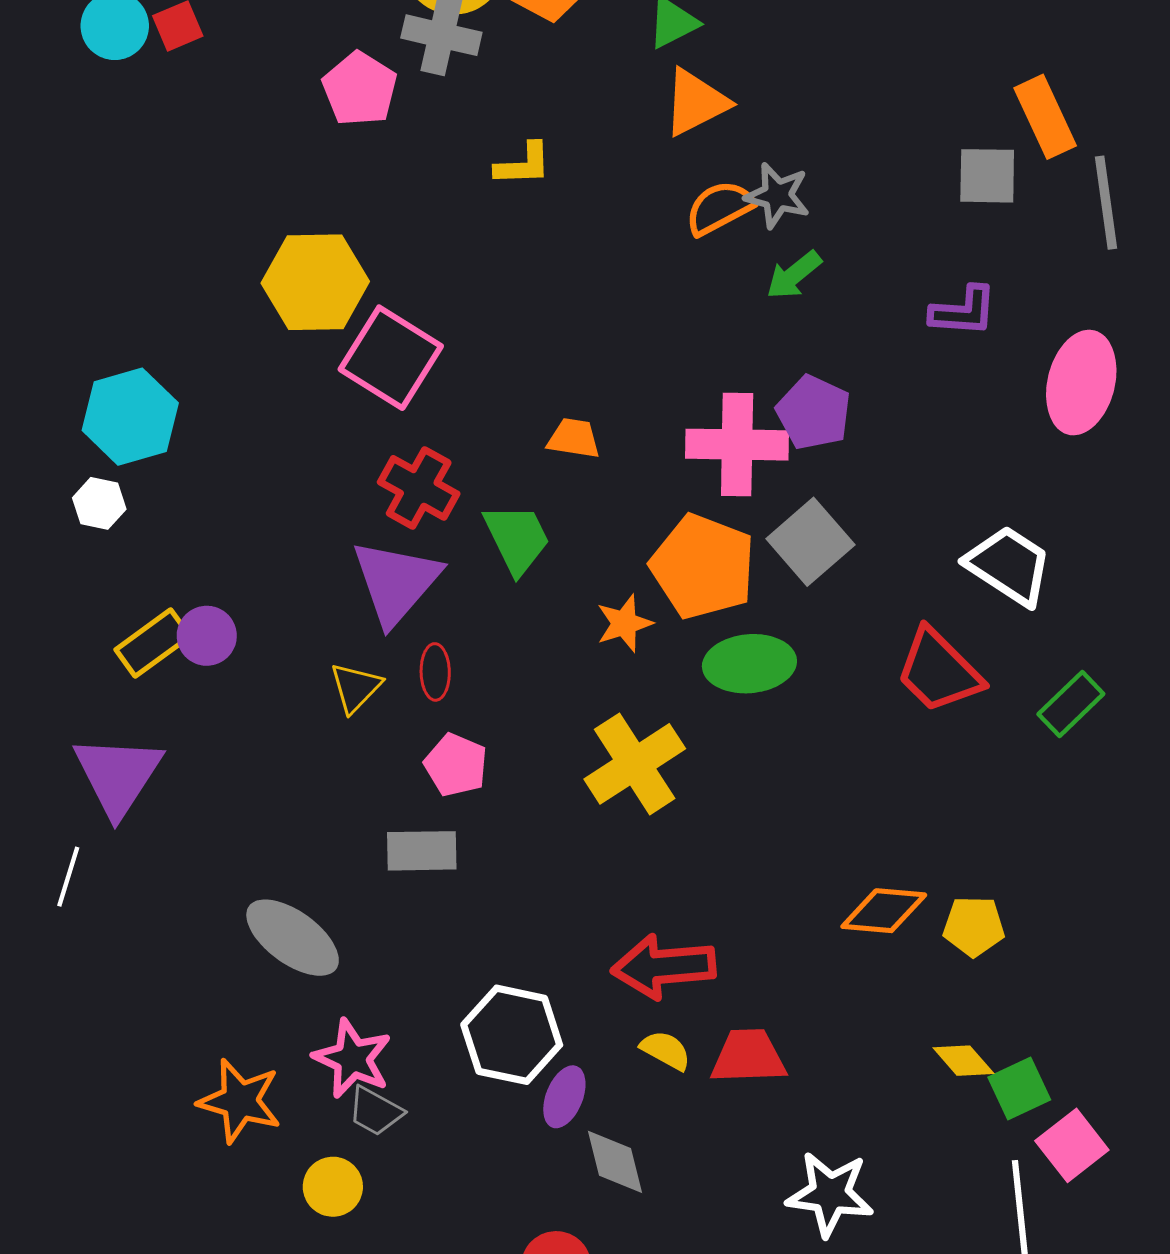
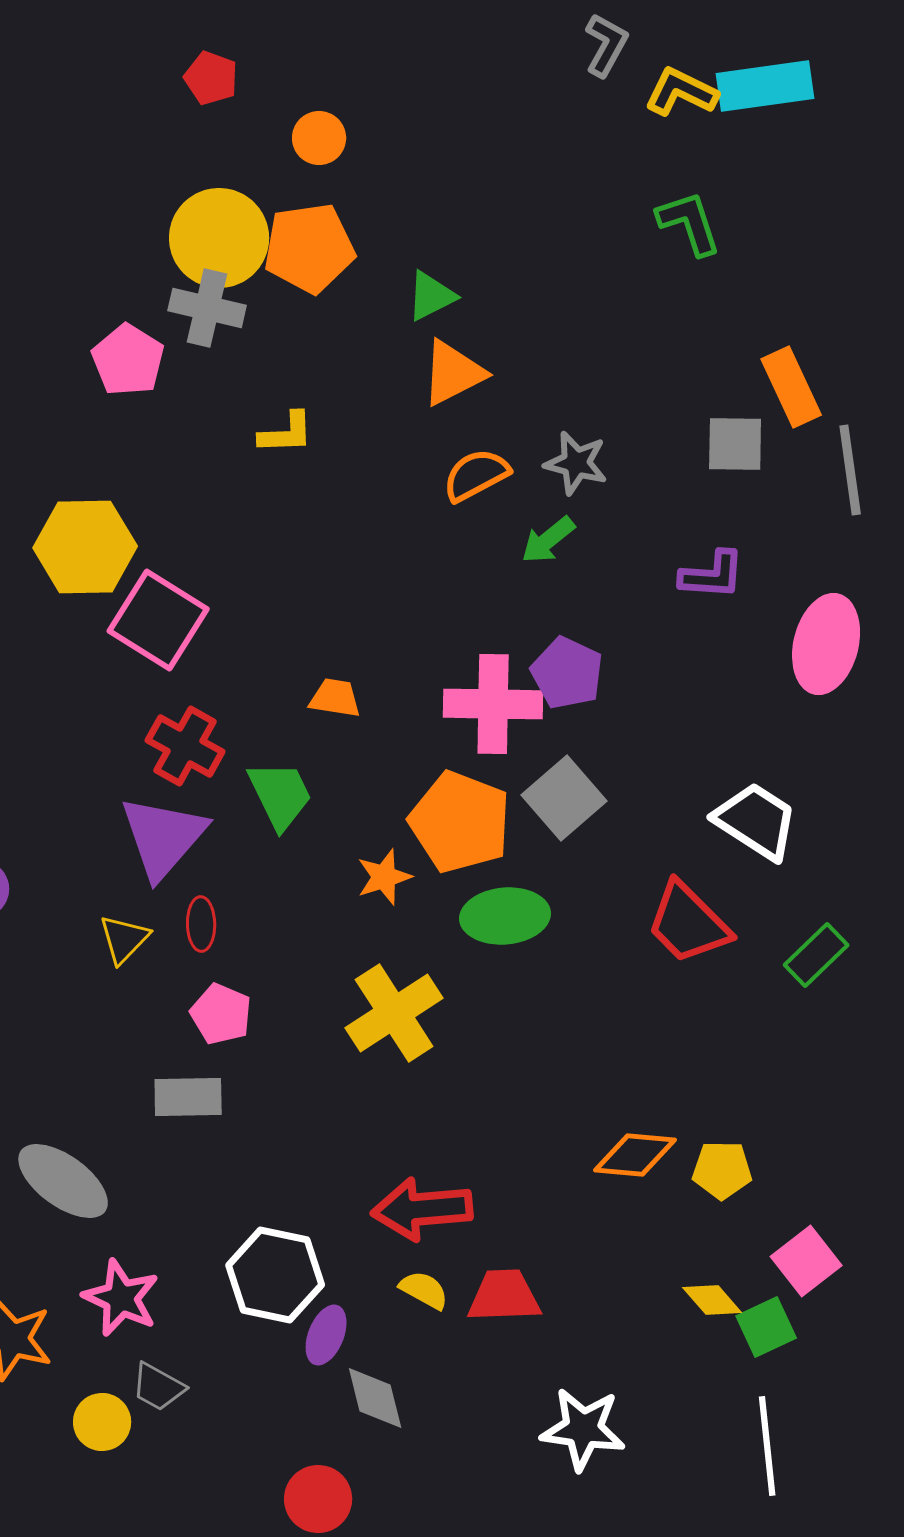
gray star: (777, 195) -> (576, 463), moved
gray trapezoid: (375, 1111) -> (158, 1387), moved
pink square: (1072, 1145) -> (806, 1261), moved

